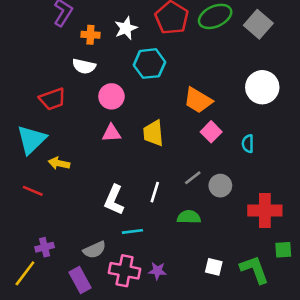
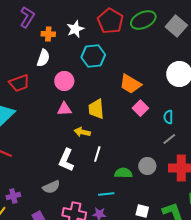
white semicircle: (84, 66) -> (43, 58), turned -84
yellow arrow: (59, 163) -> (82, 132), moved
gray line: (193, 178) -> (169, 139), moved
gray circle: (220, 186) -> (147, 166), moved
cyan line: (132, 231) -> (106, 194), moved
gray semicircle: (94, 250) -> (51, 187), moved

